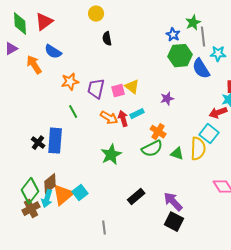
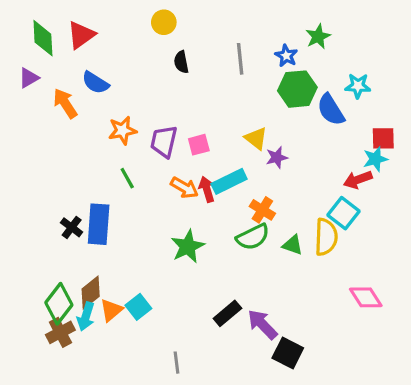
gray line: (203, 37) -> (240, 59), moved
yellow triangle: (132, 87) -> (256, 138), moved
cyan rectangle: (137, 114) -> (229, 181), size x1.5
orange triangle: (63, 195) -> (111, 310), size x0.7
purple arrow: (173, 202) -> (262, 324), moved

